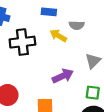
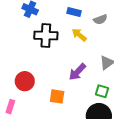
gray semicircle: (77, 25) -> (100, 19), moved, turned -32
purple arrow: (63, 76) -> (77, 72), turned 150

